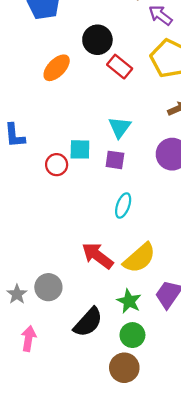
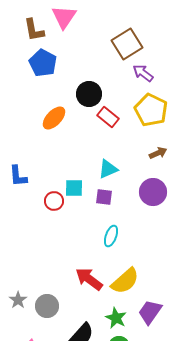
cyan triangle: (120, 127) -> (108, 169), turned 30
gray star: (17, 294) -> (18, 300), moved

